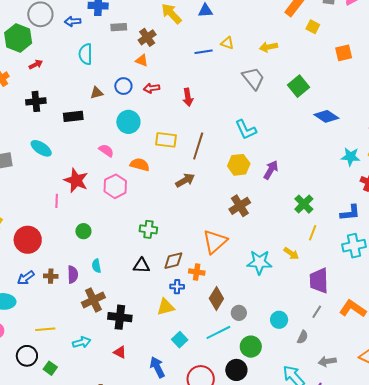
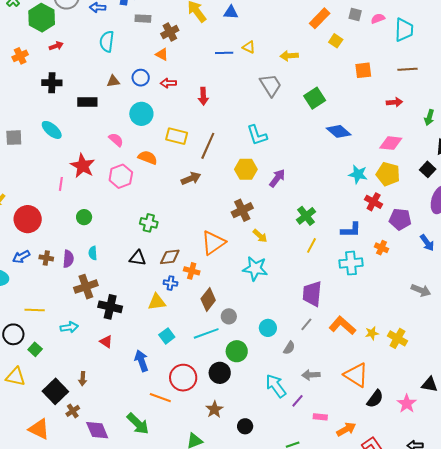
yellow arrow: (291, 253) -> (260, 236), moved

